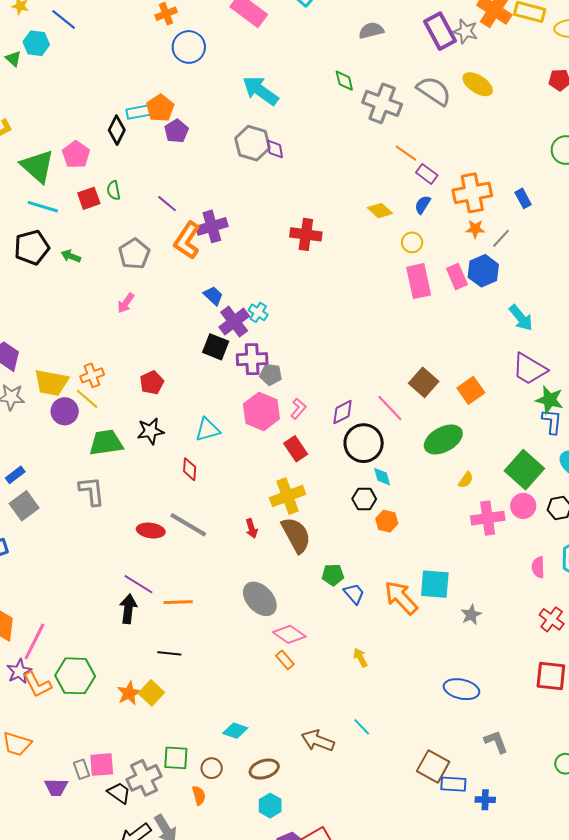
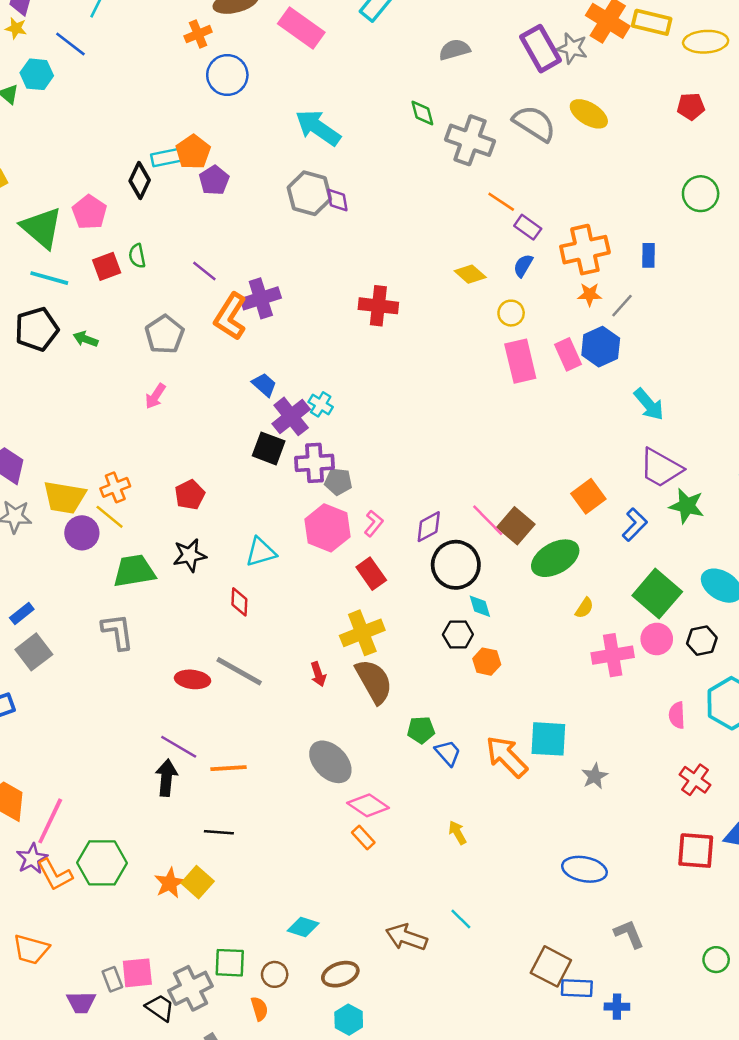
blue rectangle: (523, 198) -> (648, 255), turned 30
brown square: (424, 382) -> (516, 526), moved
blue L-shape: (552, 422) -> (635, 525), moved, turned 40

